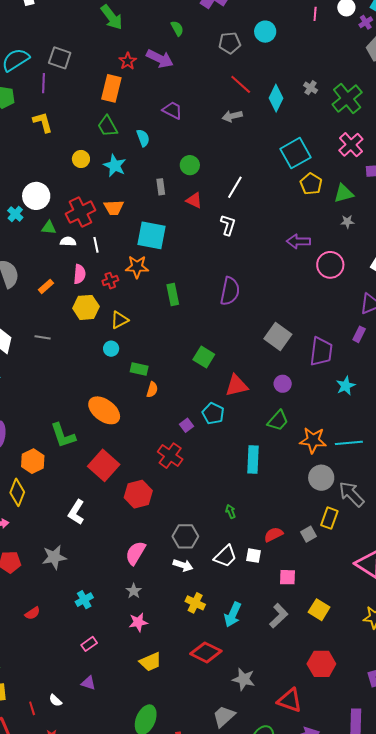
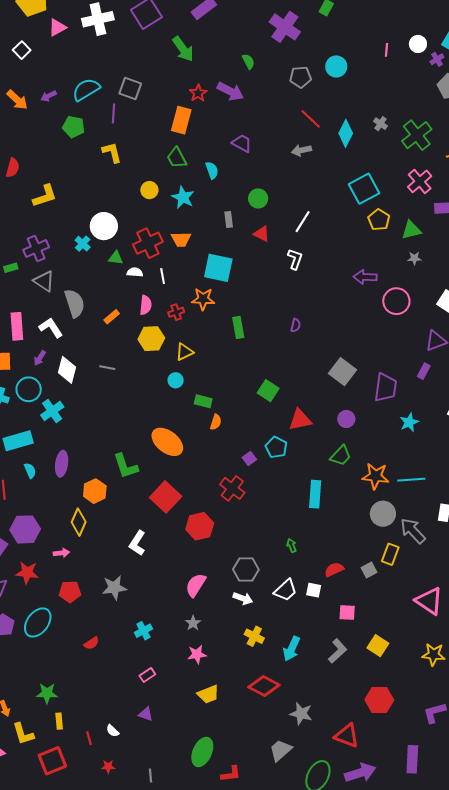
purple semicircle: (230, 291) -> (296, 325), size x0.5

